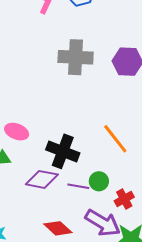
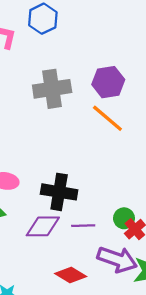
orange line: (115, 139) -> (107, 118), moved
green circle: (99, 181) -> (124, 218), moved

